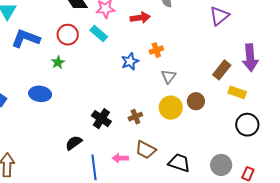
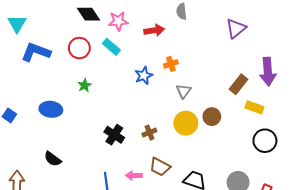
green star: (58, 62) -> (85, 85), moved
black semicircle: (74, 143) -> (53, 159), moved, turned -108

